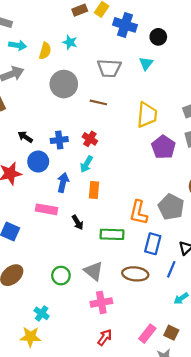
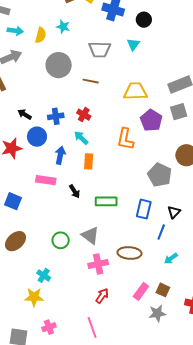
yellow trapezoid: (147, 115) -> (135, 91), turned -95
cyan arrow: (86, 164) -> (81, 138), turned 105
orange L-shape: (138, 213) -> (125, 139), moved
brown ellipse: (135, 274) -> (129, 253), moved

